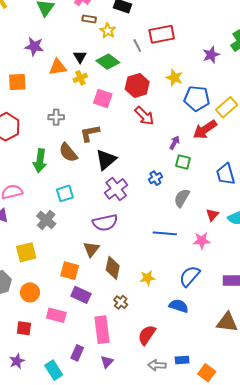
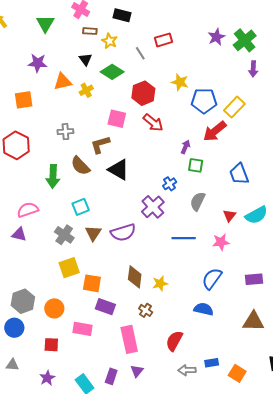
red rectangle: (162, 34) -> (163, 40), size x0.7
purple star: (211, 55) -> (216, 37), moved
black triangle: (80, 57) -> (85, 59), moved
pink square: (103, 99) -> (117, 119), moved
black triangle: (106, 160) -> (119, 170), turned -45
purple cross: (116, 189) -> (153, 207), moved
brown triangle: (91, 249) -> (93, 233), moved
yellow square: (26, 252) -> (69, 268), moved
yellow star: (147, 278) -> (160, 284), moved
purple rectangle: (77, 353) -> (111, 376), moved

